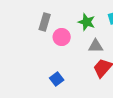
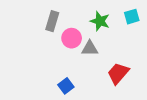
gray triangle: (96, 46) -> (90, 48), moved

